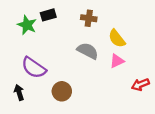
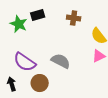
gray semicircle: (88, 51) -> (61, 61), moved
brown circle: (62, 91) -> (40, 83), moved

